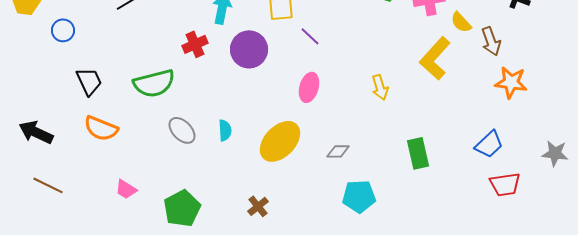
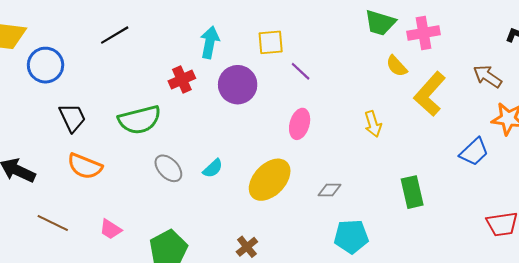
yellow semicircle: (461, 22) -> (397, 66), moved
blue circle: (63, 30) -> (46, 65), size x1.5
brown arrow: (491, 41) -> (488, 76), turned 144
cyan semicircle: (225, 130) -> (213, 168), turned 50
blue trapezoid: (489, 144) -> (474, 152), moved
brown line: (48, 185) -> (53, 223), moved

